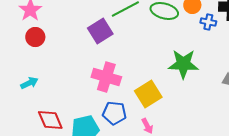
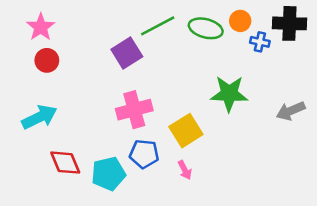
pink cross: (106, 77) -> (134, 110), turned -32
cyan arrow: (29, 83) -> (39, 117), size x1.6

